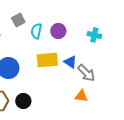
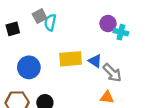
cyan semicircle: (36, 31) -> (50, 22), moved
purple circle: (58, 31) -> (108, 24), moved

